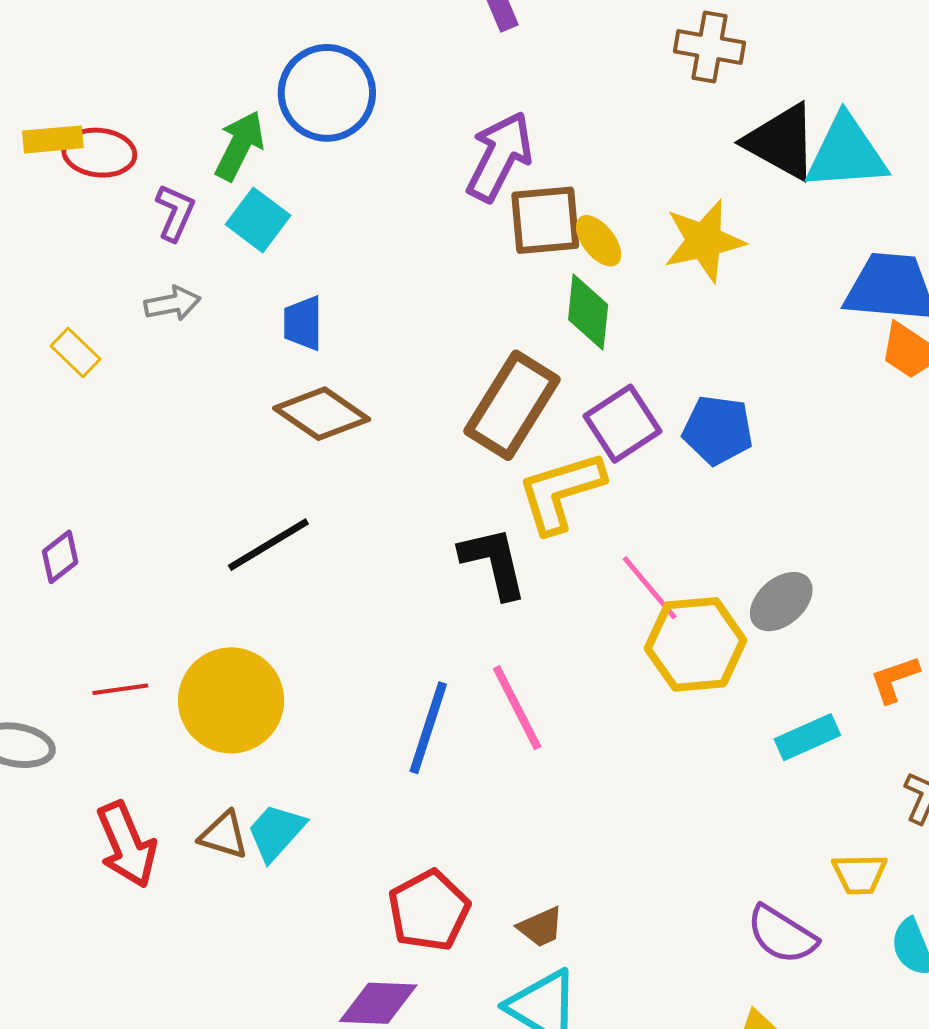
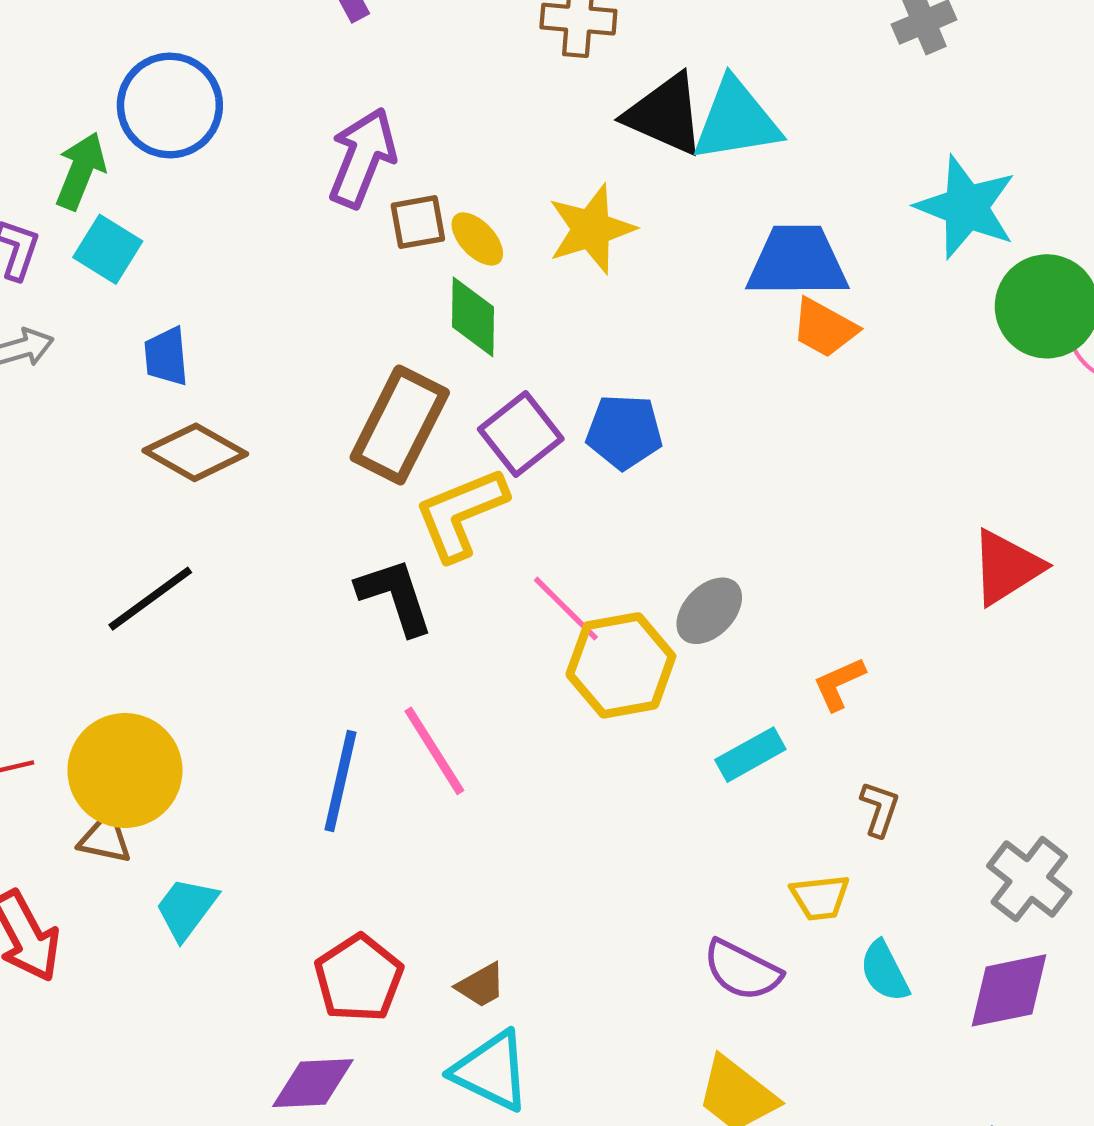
brown square: (545, 220) -> (418, 222), size x0.7
brown triangle: (224, 835) -> (105, 838), moved

